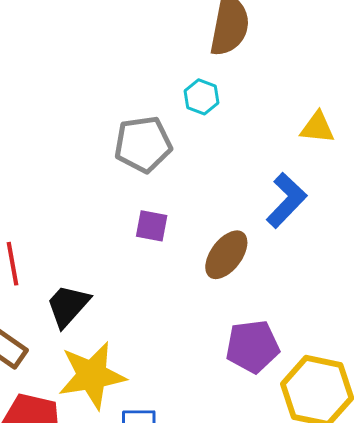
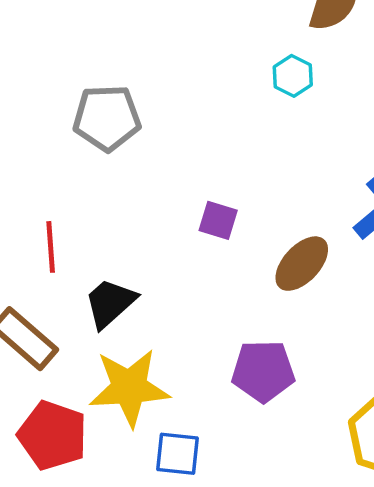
gray pentagon: (143, 144) -> (107, 118), moved
purple pentagon: (253, 346) -> (263, 371), moved

